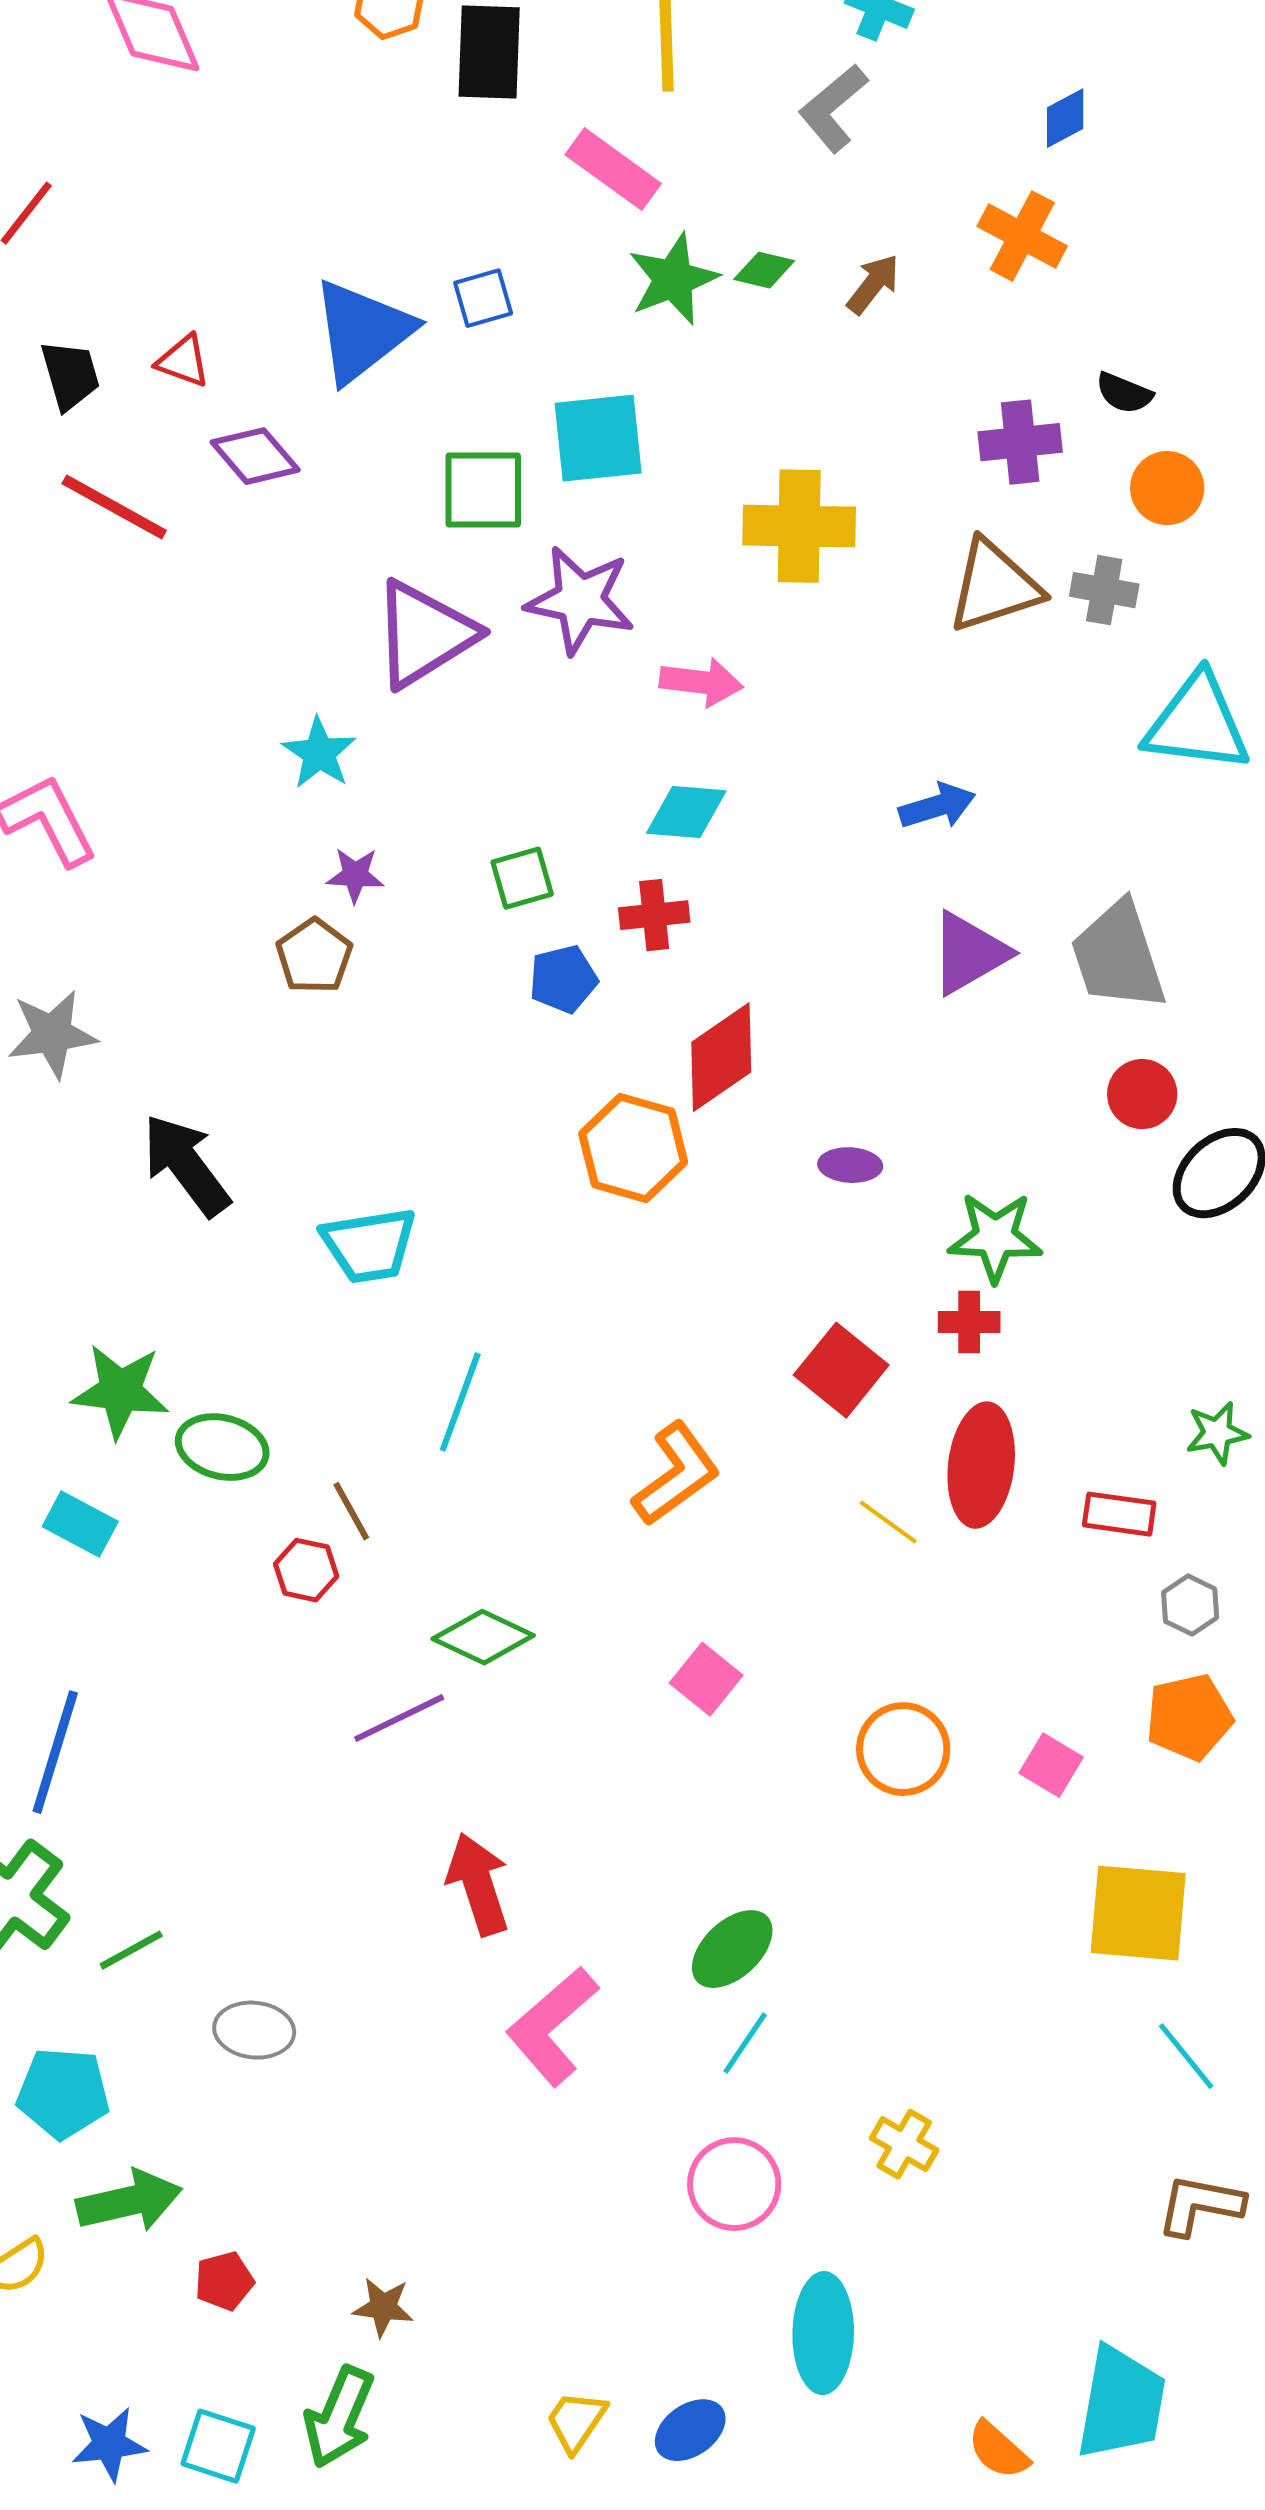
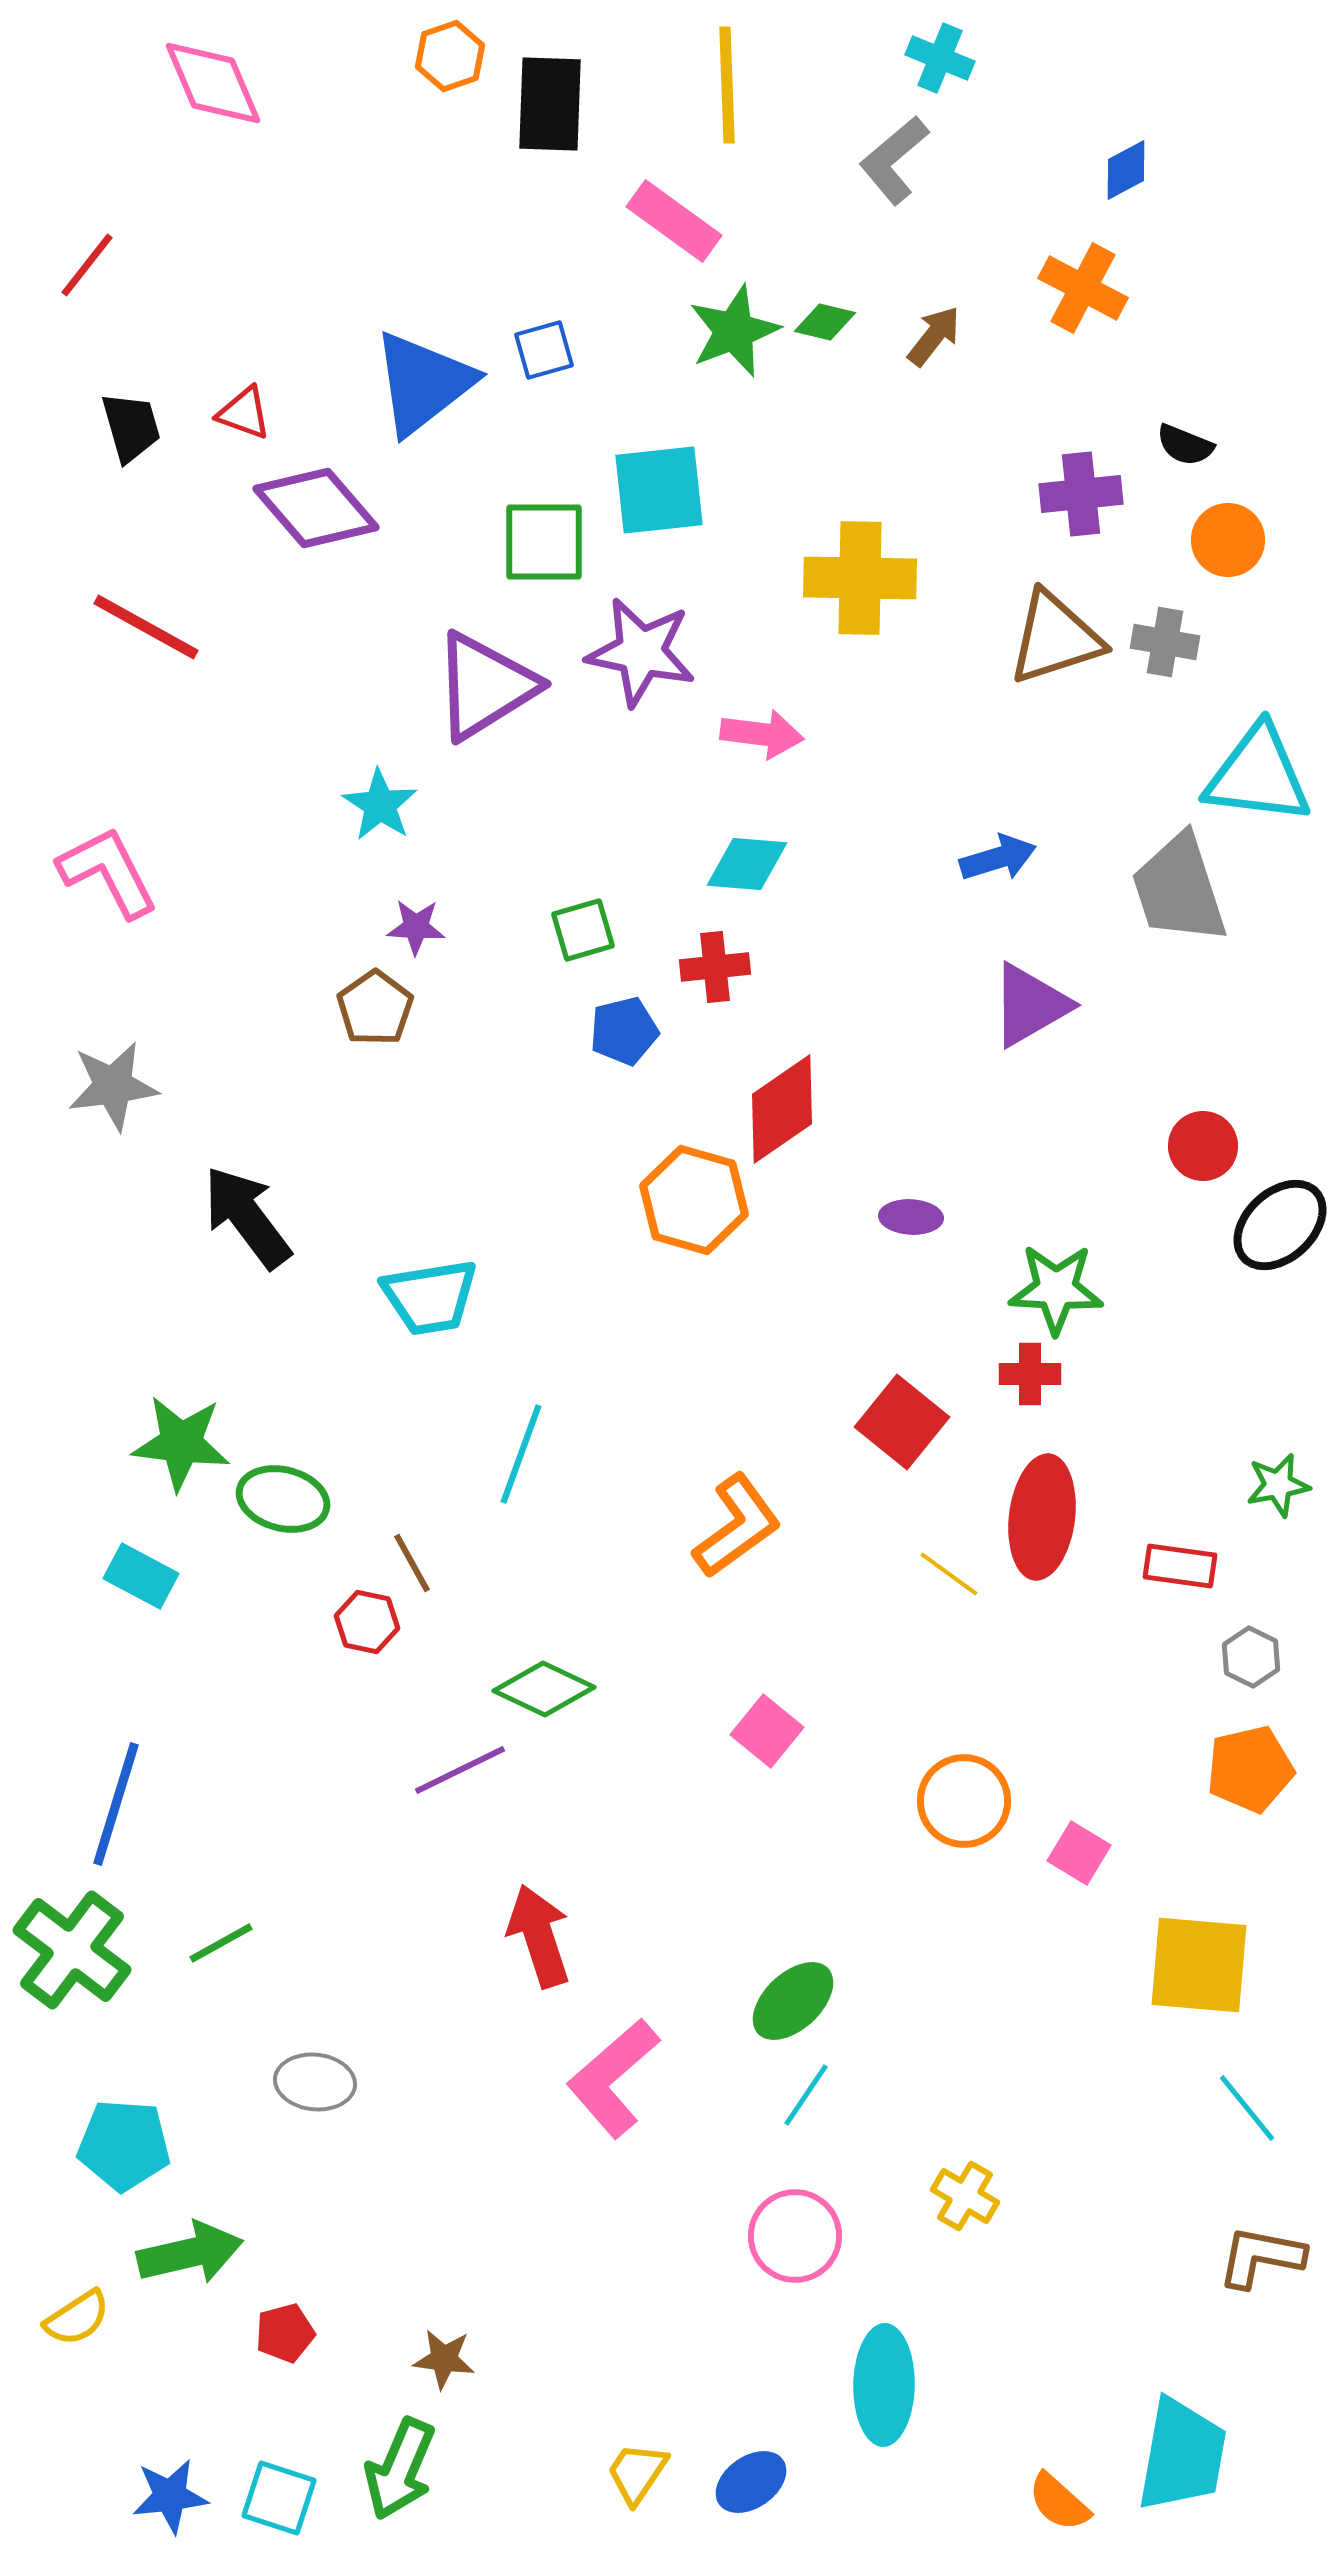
purple diamond: (255, 456) -> (316, 508), size x1.4
red line: (114, 507) -> (146, 627), moved
gray trapezoid: (1118, 956) -> (1179, 889), moved
pink square: (1051, 1765) -> (1079, 1853), moved
green line: (131, 1950) -> (221, 1943), moved

